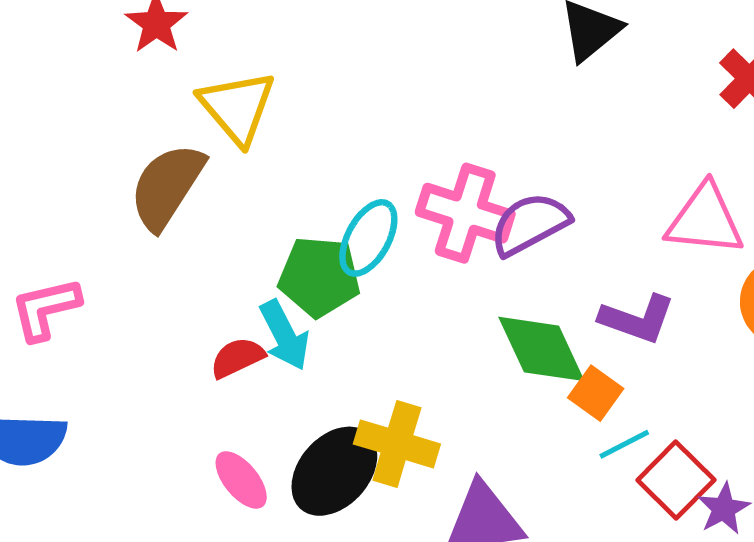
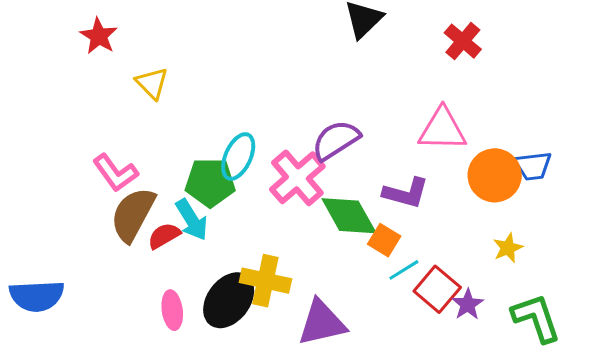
yellow triangle: (237, 107) -> (152, 83), size x0.7
brown semicircle: (167, 186) -> (133, 215), moved
pink cross: (465, 213) -> (297, 178), moved, turned 36
pink L-shape: (45, 309) -> (115, 173), moved, turned -108
pink ellipse: (241, 480) -> (172, 310), turned 36

